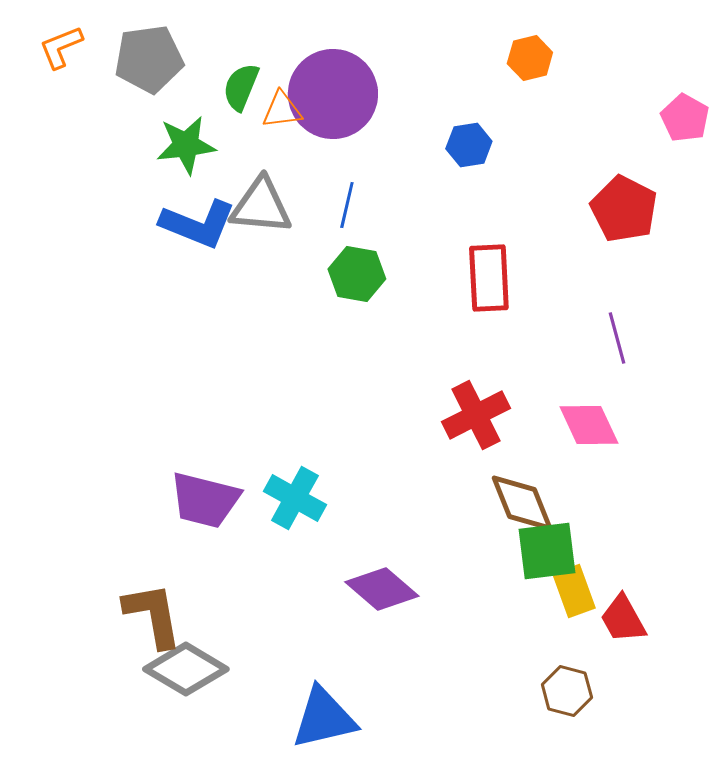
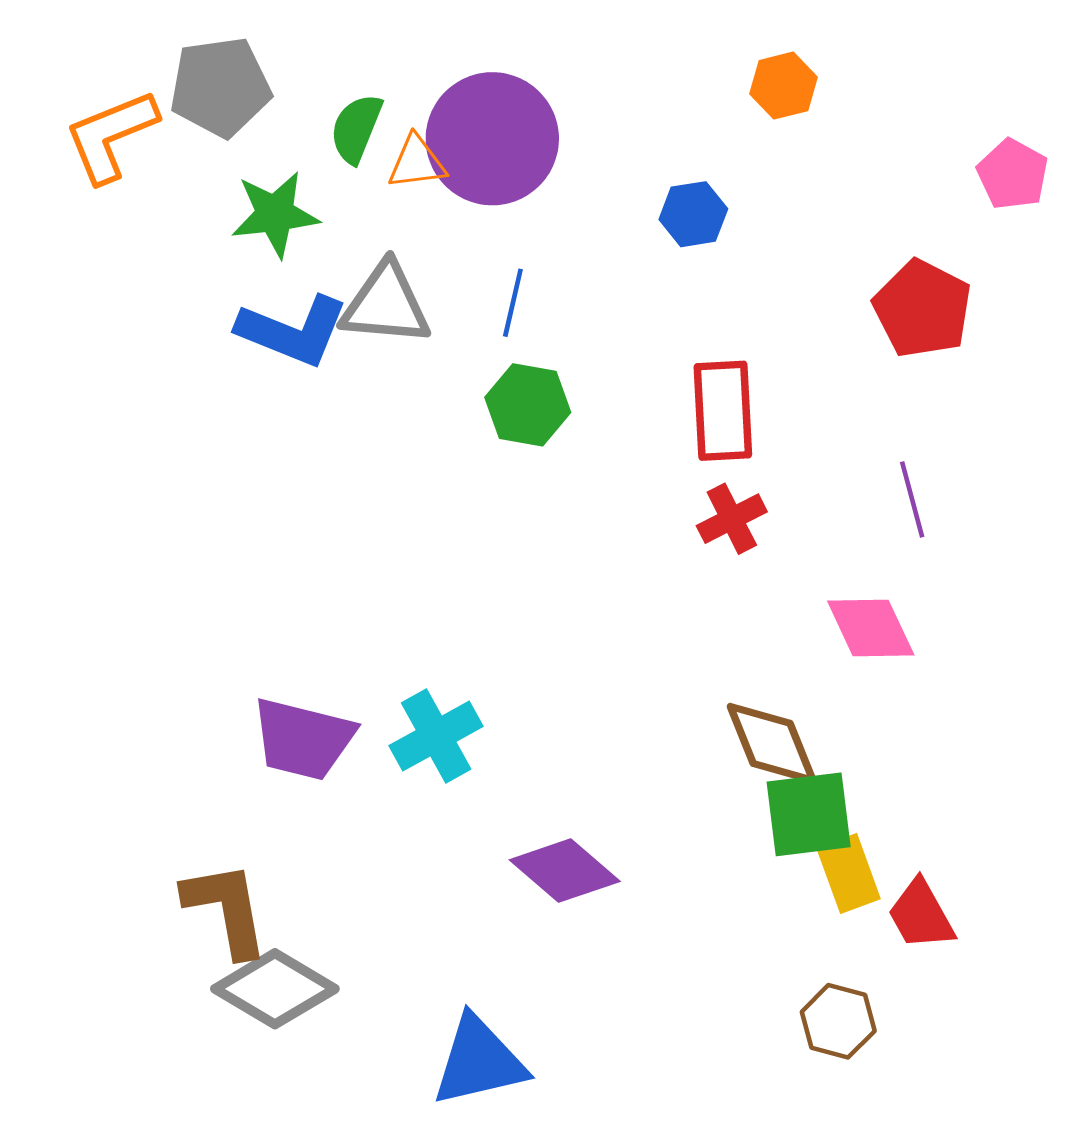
orange L-shape: (61, 47) -> (111, 136), moved, size x1.5
red cross: (476, 415) -> (732, 519), moved, size x0.7
cyan cross: (295, 498) -> (436, 736), turned 32

